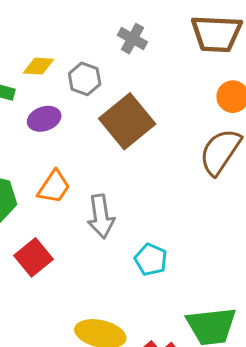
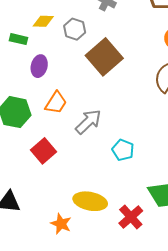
purple ellipse: (44, 119) -> (39, 66), moved, turned -55
gray arrow: (101, 216) -> (88, 122), turned -124

